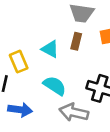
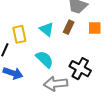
gray arrow: (74, 112) -> (56, 84), turned -30

